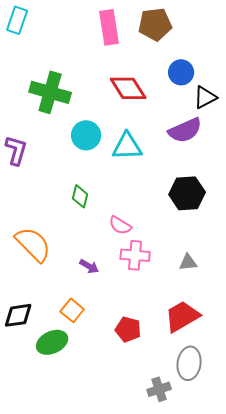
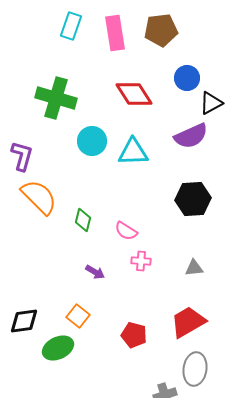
cyan rectangle: (17, 20) -> (71, 26), moved
green diamond: (80, 196) -> (83, 220), moved
orange semicircle: (33, 244) -> (39, 197), moved
pink cross: (135, 255) -> (141, 261), size x0.7

